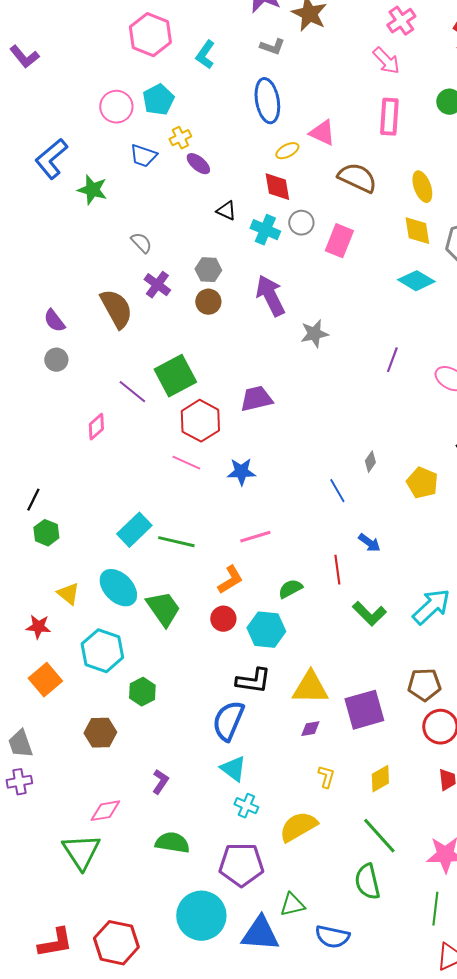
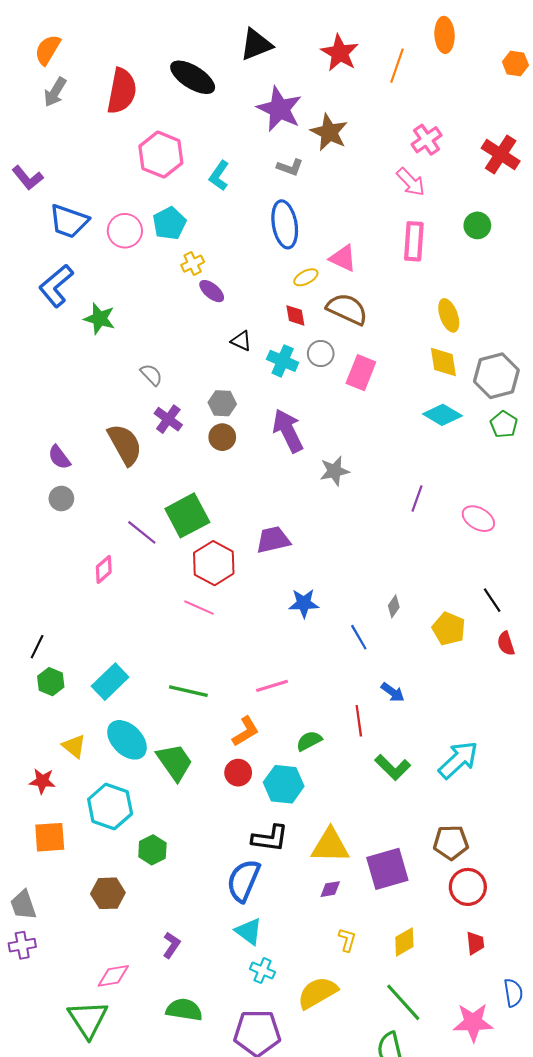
blue trapezoid: (143, 156) -> (69, 221), moved, size x1.4
brown semicircle: (357, 178) -> (347, 309), moved
red diamond: (277, 187) -> (295, 315), size x0.7
blue star: (241, 472) -> (304, 603), moved
cyan rectangle: (134, 530) -> (110, 682), moved
orange square: (45, 680) -> (50, 837), turned 36

